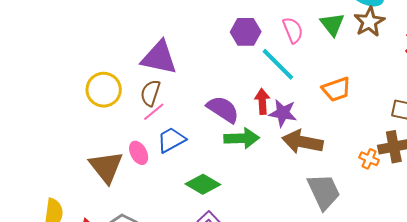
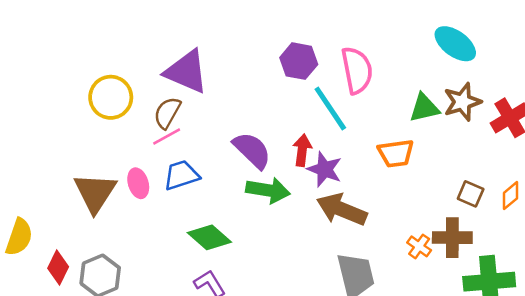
brown star: (369, 22) -> (462, 102), moved
green triangle: (332, 24) -> (424, 108), moved, turned 44
pink semicircle: (293, 30) -> (357, 70), size x1.4

